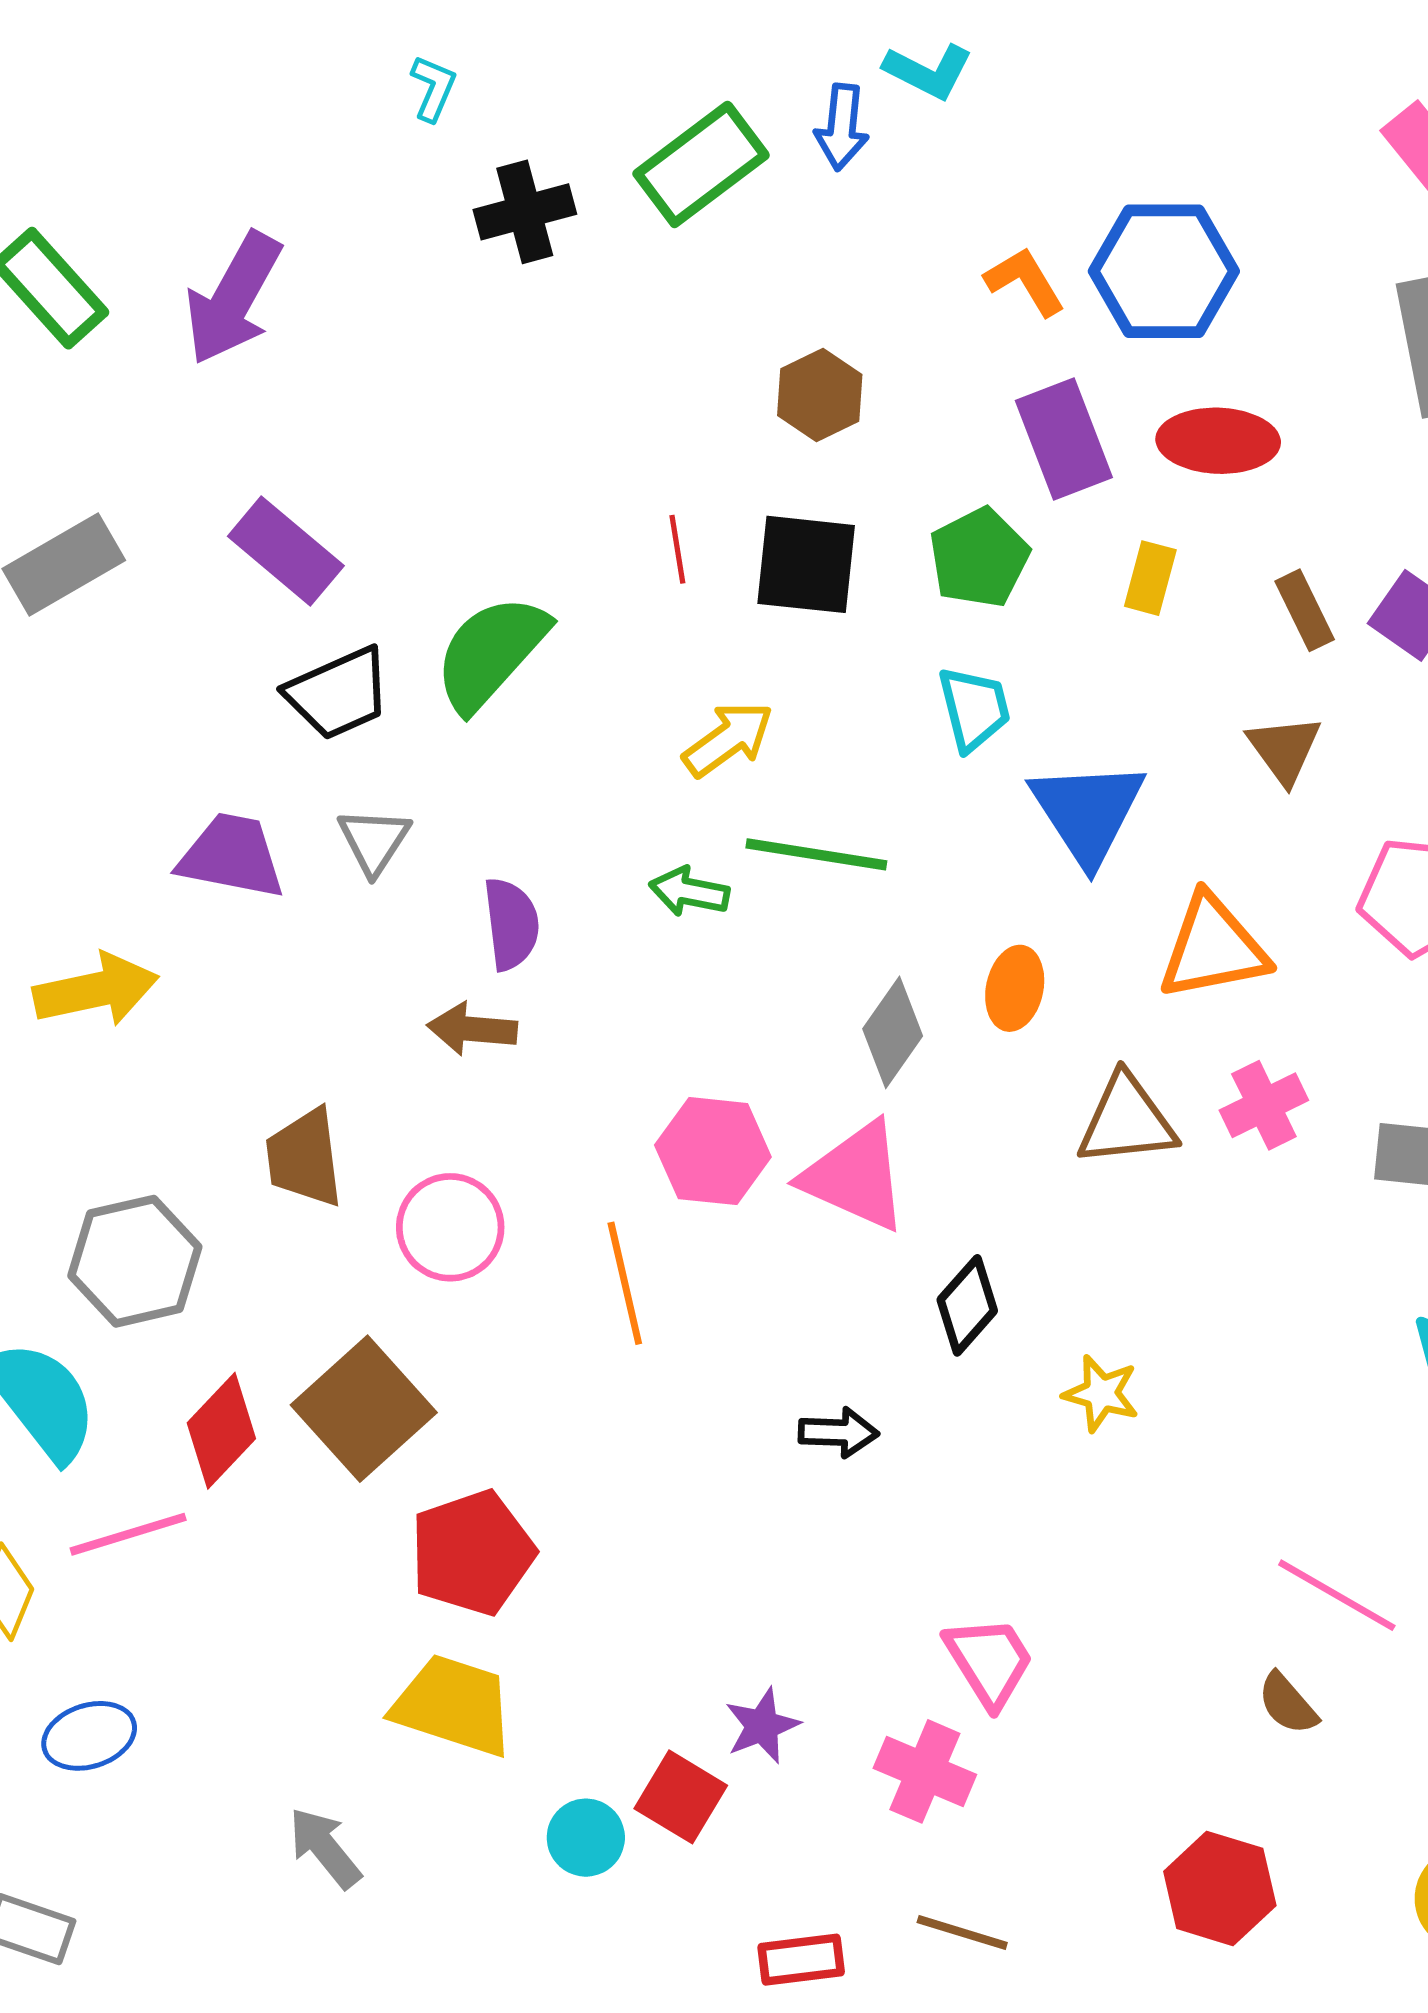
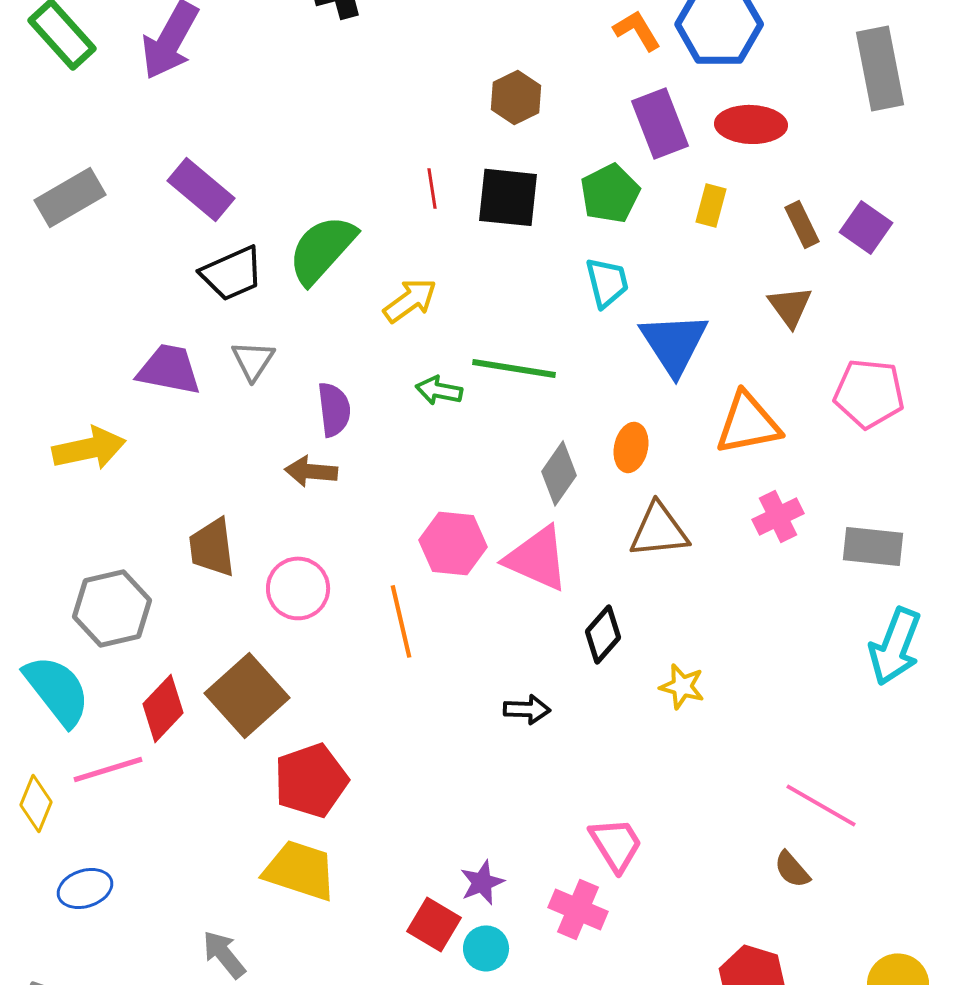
yellow arrow: (728, 739) -> (410, 300), moved
brown triangle: (1127, 1121) -> (659, 530), moved
cyan circle: (586, 1838) -> (486, 948), moved

